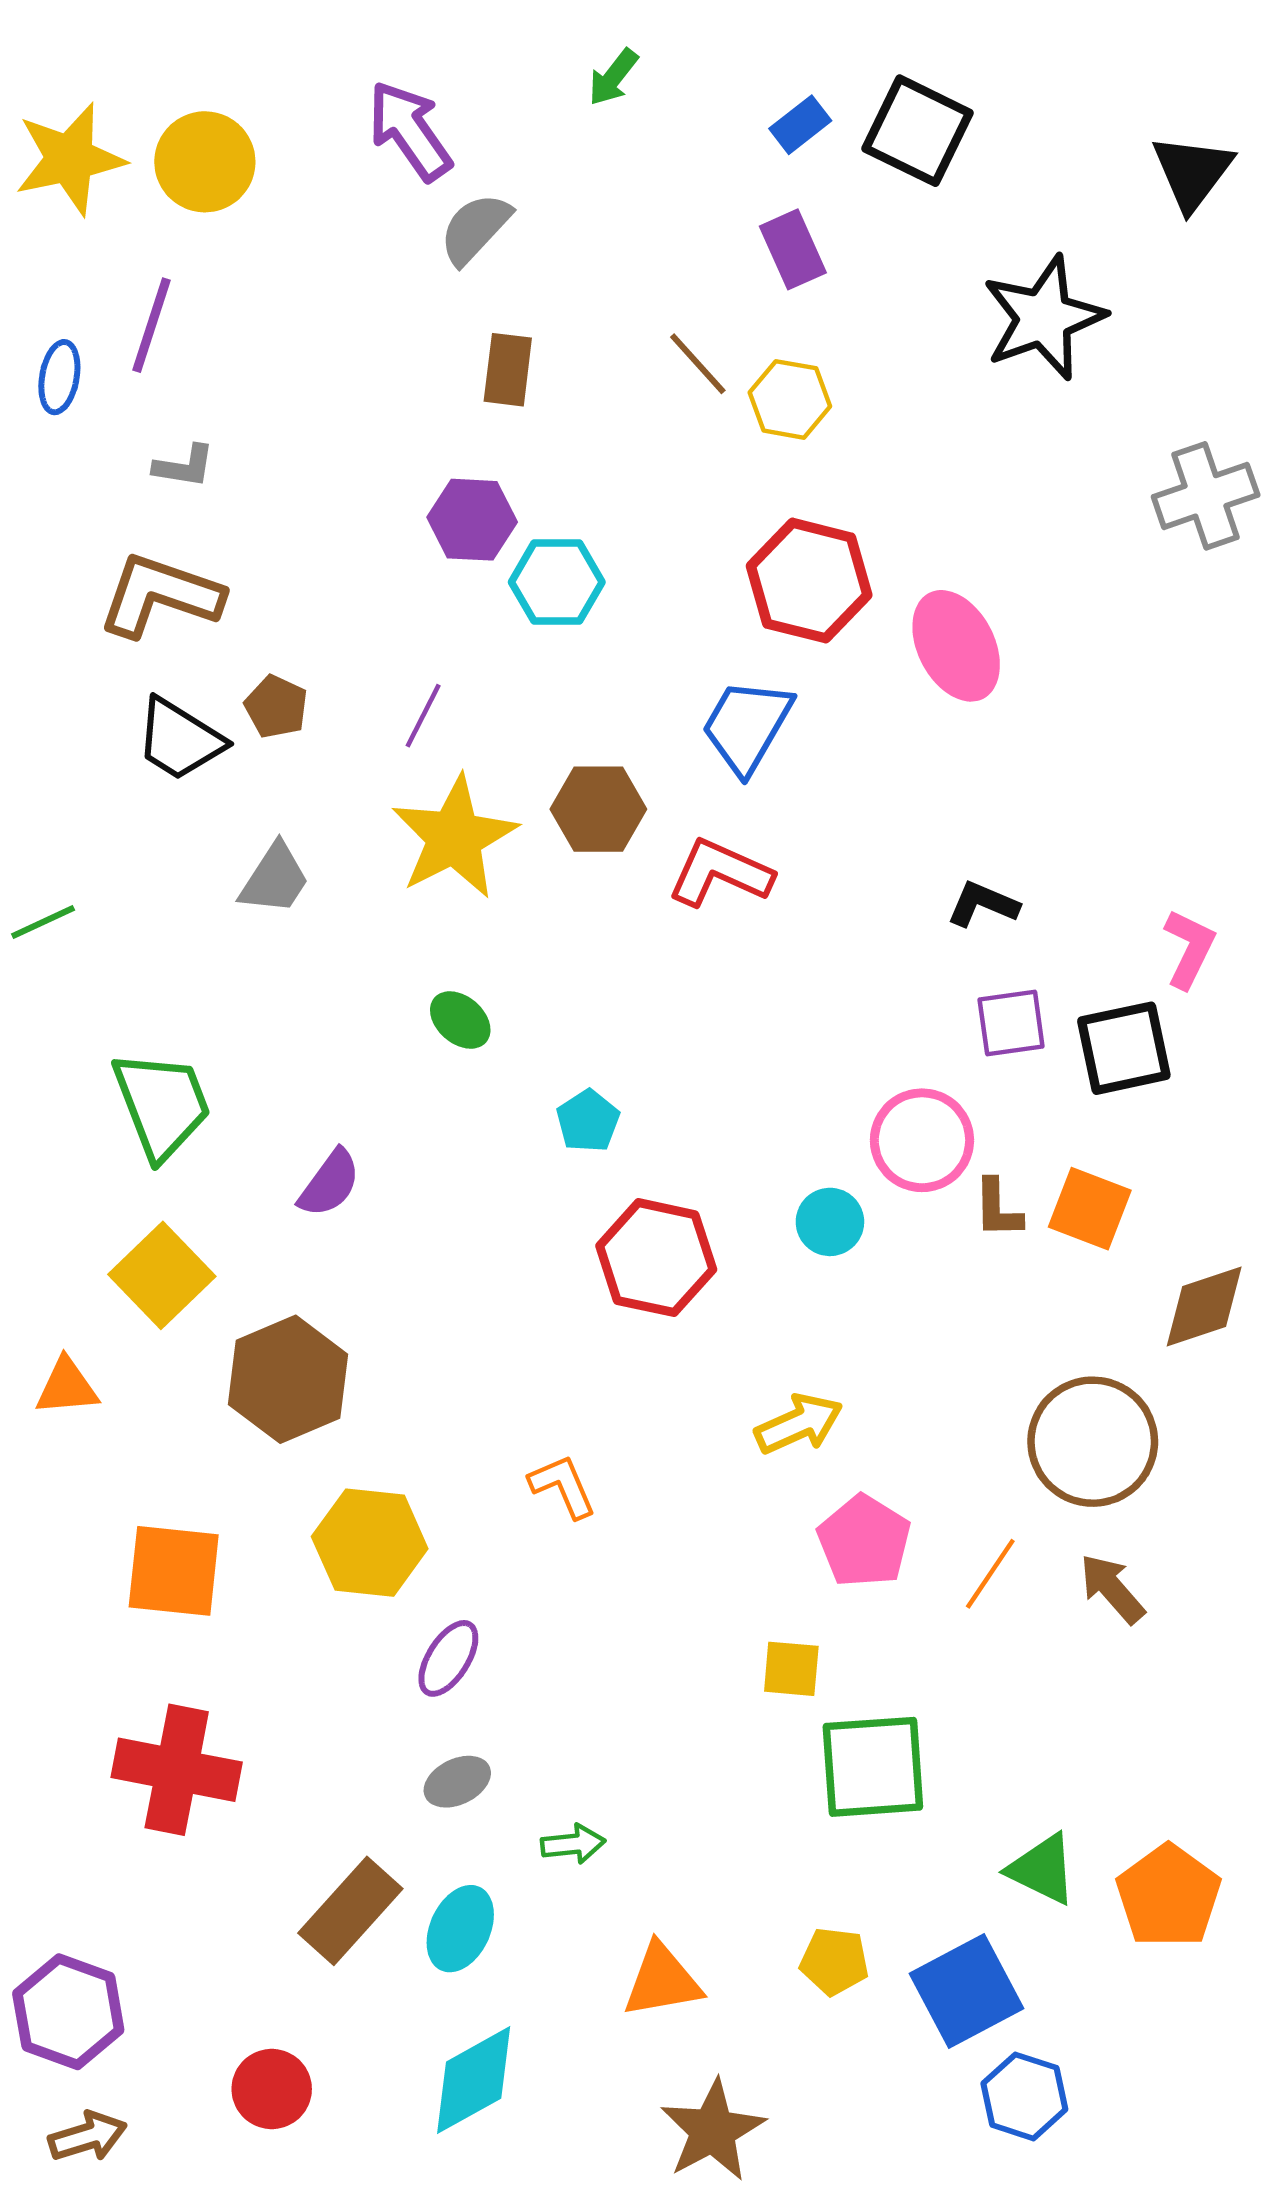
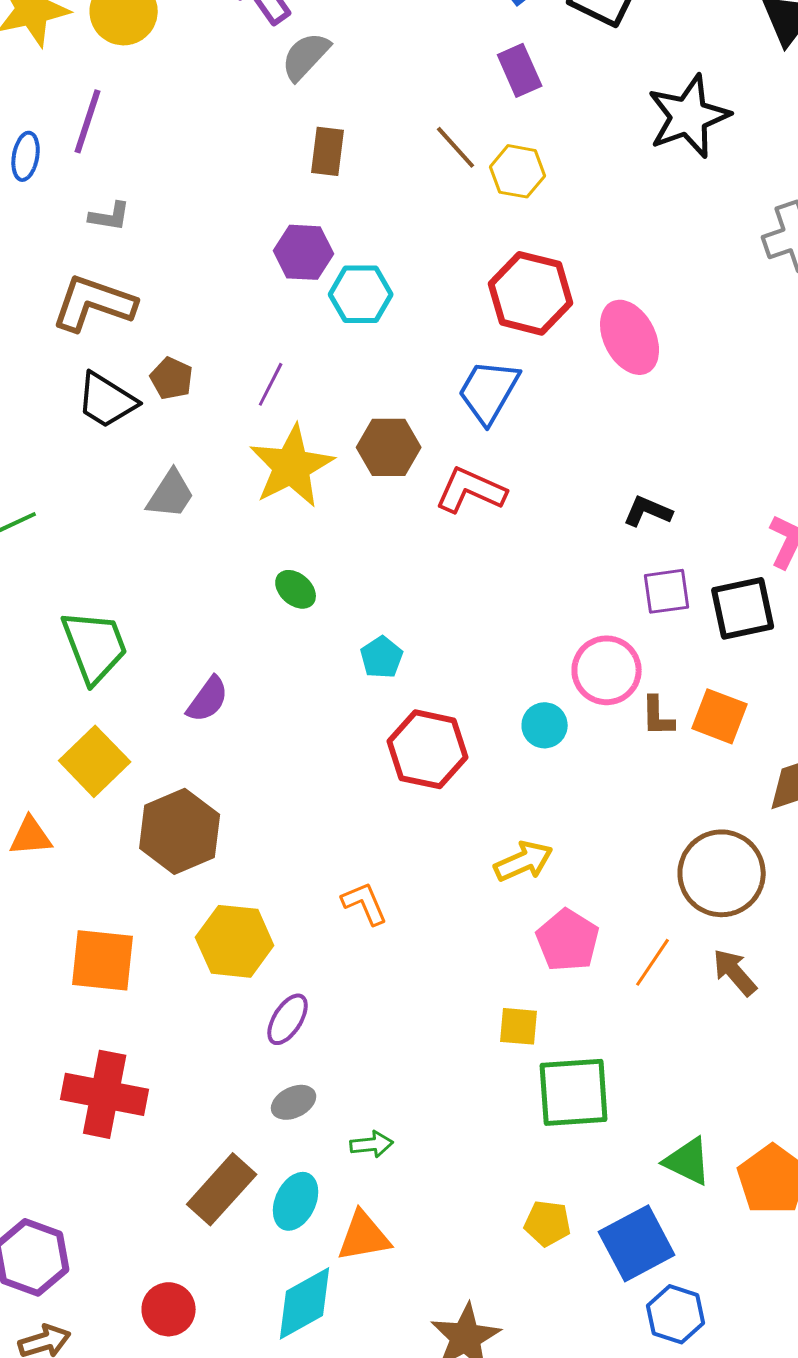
orange triangle: (662, 1981) -> (364, 1236), moved

